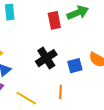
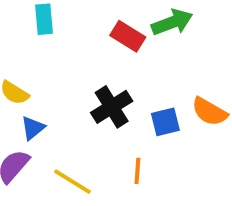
red rectangle: (54, 20) -> (128, 36), turned -48

